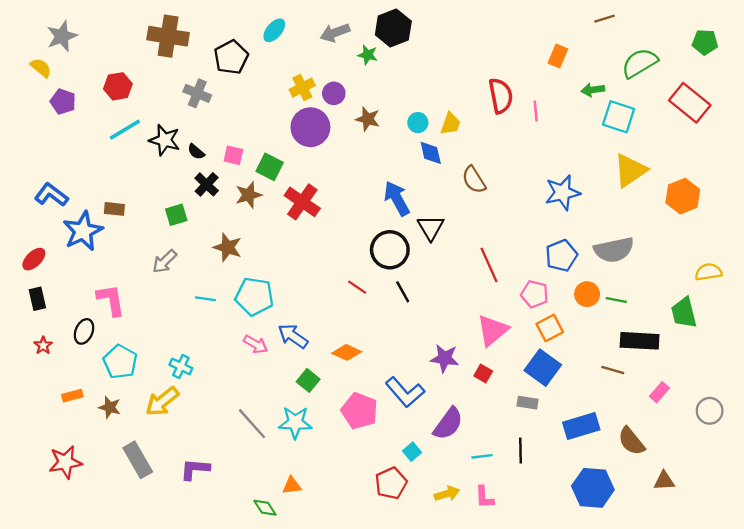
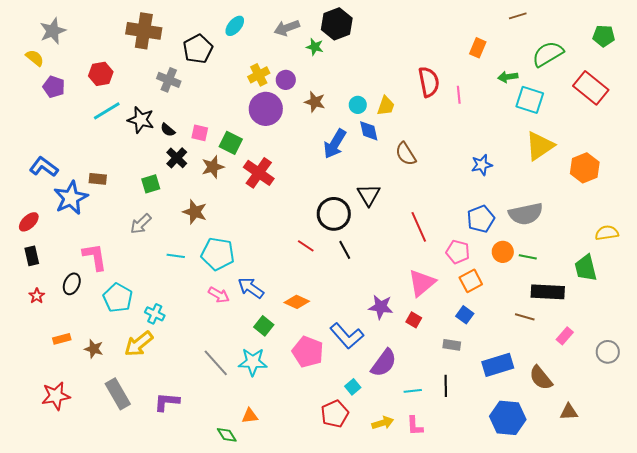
blue star: (563, 193) -> (482, 165), size x0.7
blue arrow: (397, 198) -> (335, 144), moved, turned -120
cyan pentagon: (120, 362) -> (118, 298), moved
blue square: (543, 368) -> (465, 315), size x0.6

